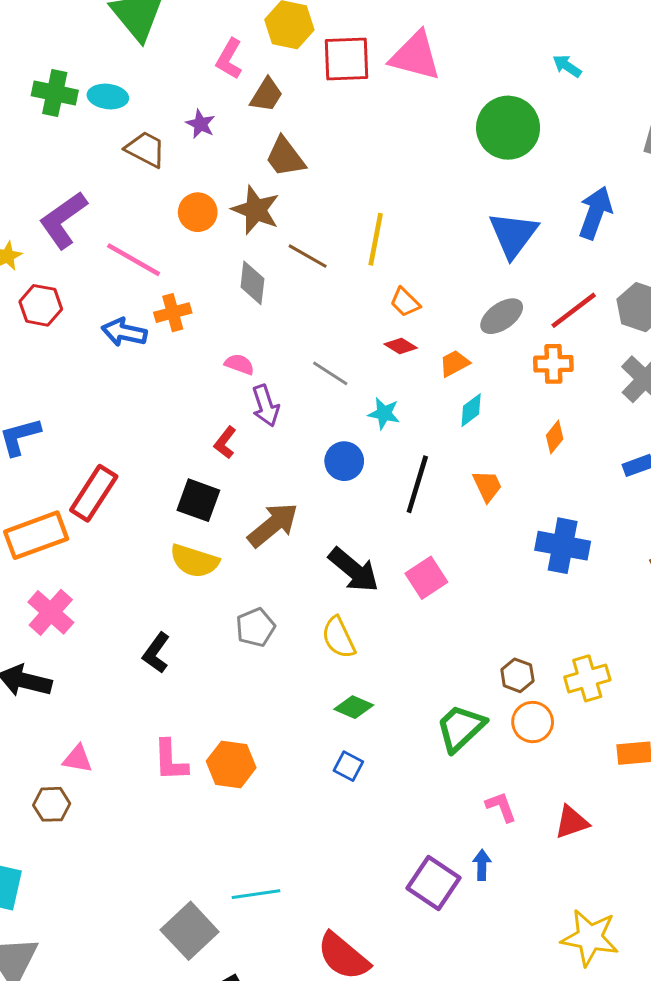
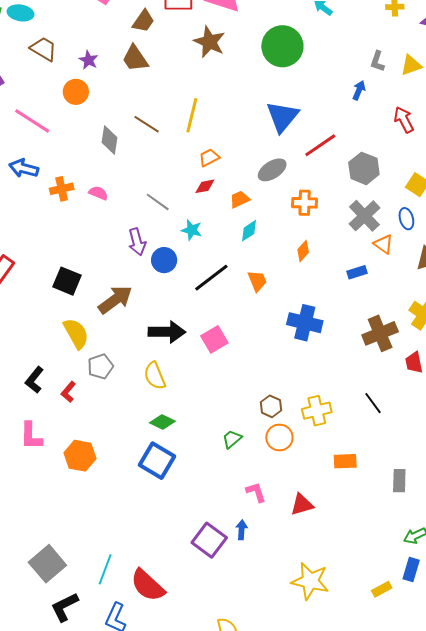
brown trapezoid: (266, 95) -> (143, 21), moved
purple star: (201, 124) -> (89, 60), moved
brown star: (256, 210) -> (209, 42), moved
blue arrow: (595, 213) -> (359, 90), moved, size x0.6
orange trapezoid: (405, 302) -> (209, 158), turned 105
red line: (574, 310) -> (320, 145), moved
orange cross: (173, 313) -> (62, 189), moved
red diamond: (401, 346) -> (205, 186), turned -45
purple arrow: (266, 406) -> (137, 242), moved
red L-shape: (225, 443) -> (68, 392), moved
black line: (417, 484) -> (211, 278), turned 33
yellow semicircle: (194, 561) -> (76, 333), moved, turned -140
black arrow: (354, 570) -> (167, 332), turned -42
green trapezoid: (461, 728) -> (232, 439), size x0.6
pink L-shape: (170, 760) -> (31, 436), moved
blue square: (348, 766) -> (157, 461), size x1.8
cyan line: (256, 894) -> (105, 569), moved, turned -64

